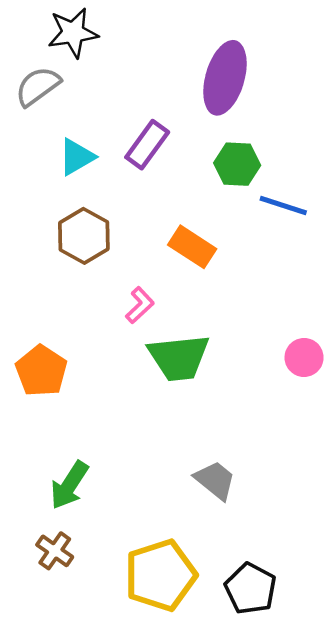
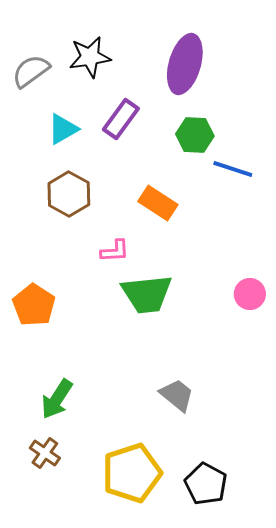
black star: (73, 33) -> (90, 57), moved
pink L-shape: (140, 305) -> (115, 251), turned 40

